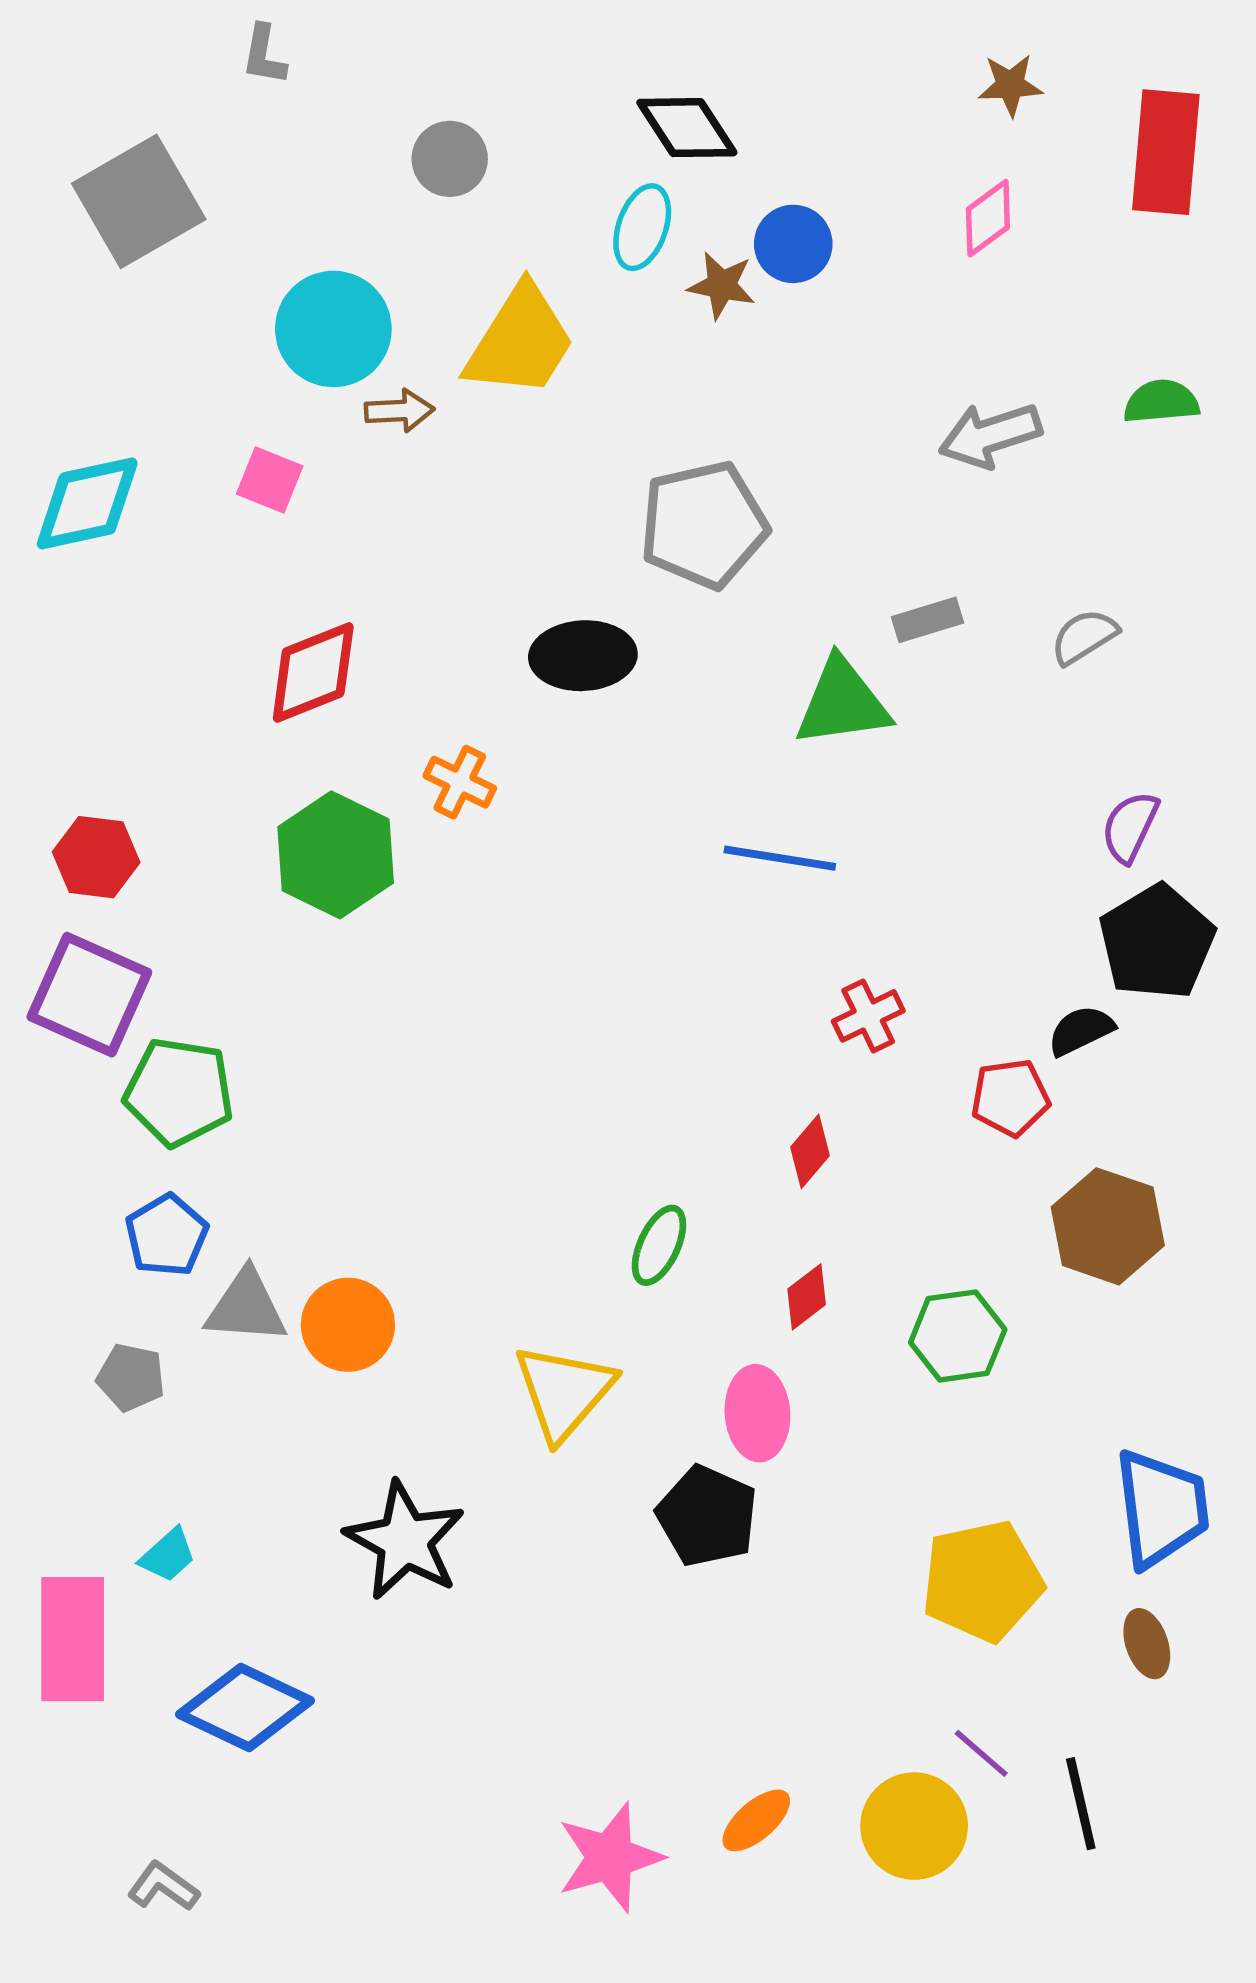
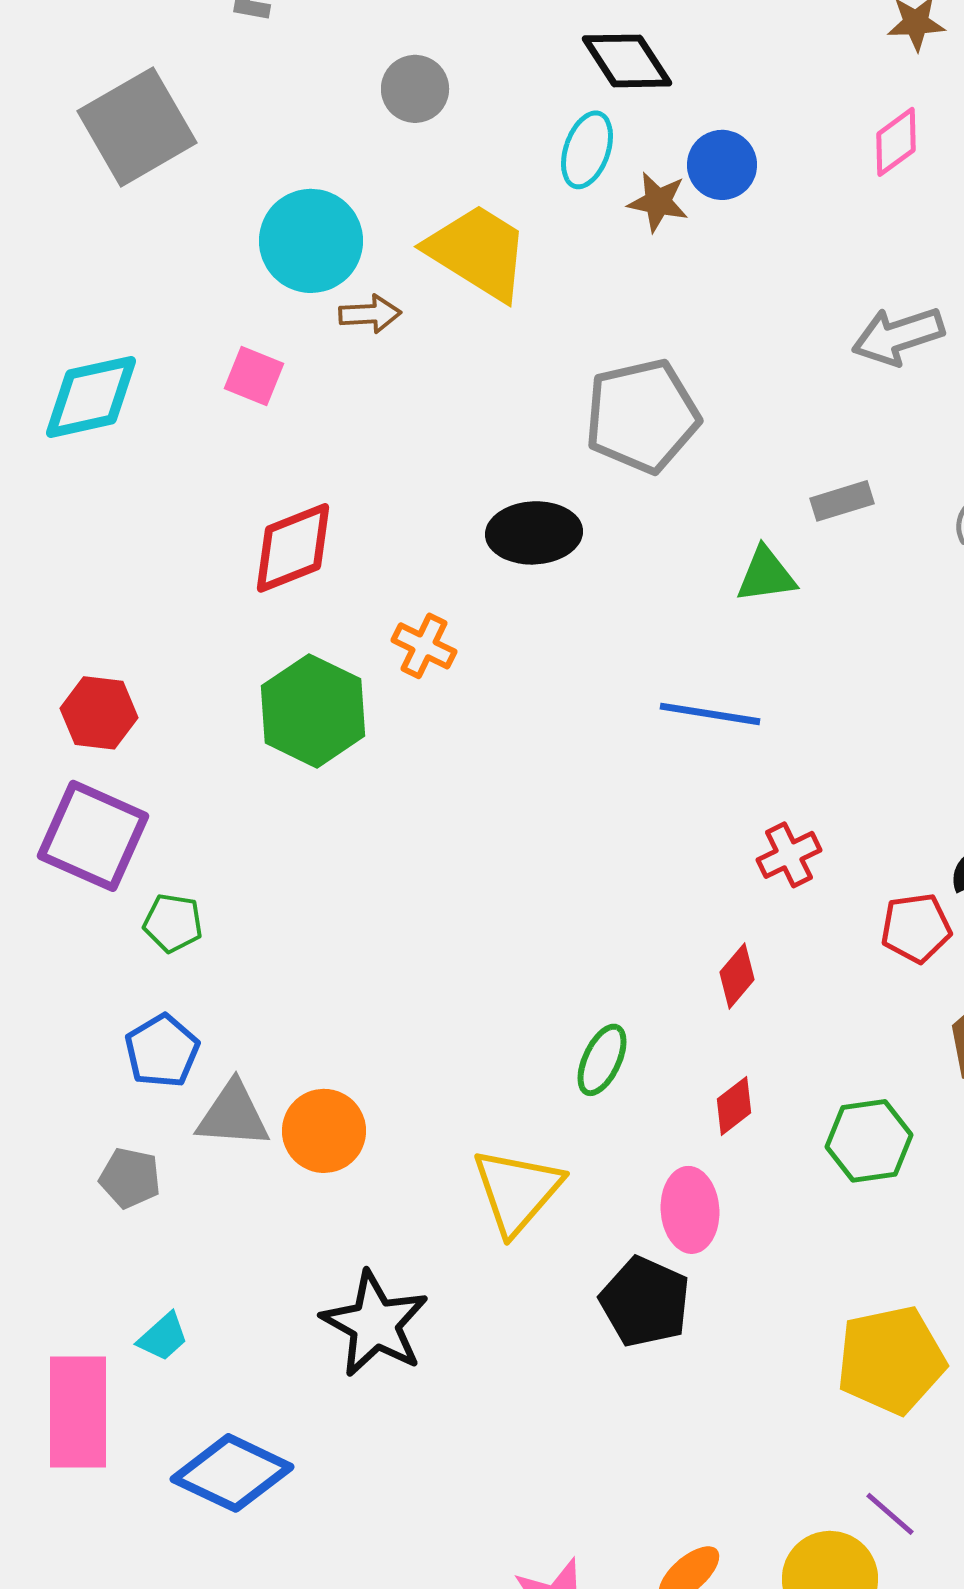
yellow trapezoid: (520, 341) -> (478, 252), turned -90
green triangle: (842, 703) -> (766, 575), size x0.7
green pentagon: (179, 1092) -> (173, 923), size x0.6

